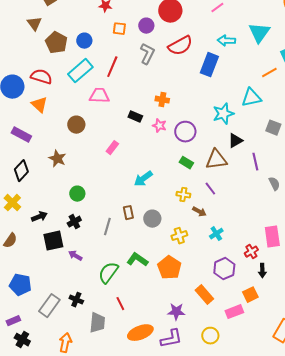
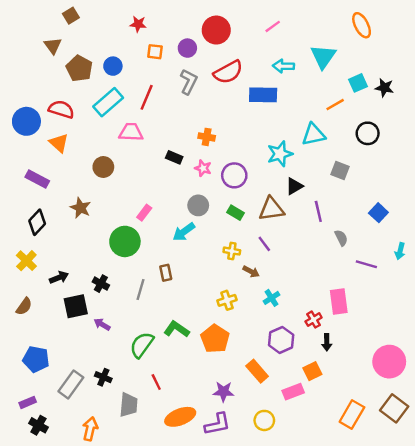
blue rectangle: (209, 65) -> (263, 95), turned 70
pink rectangle: (112, 148) -> (144, 213), moved
green circle: (77, 194) -> (125, 241), moved, size x1.6
gray circle: (152, 219) -> (198, 205), moved
black cross: (74, 222) -> (101, 284), turned -32

